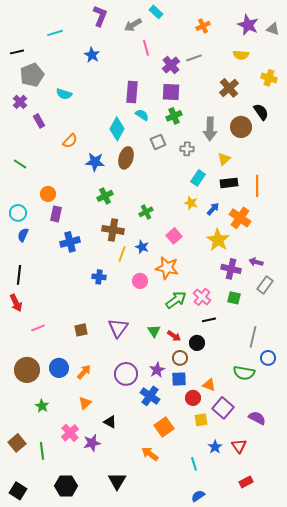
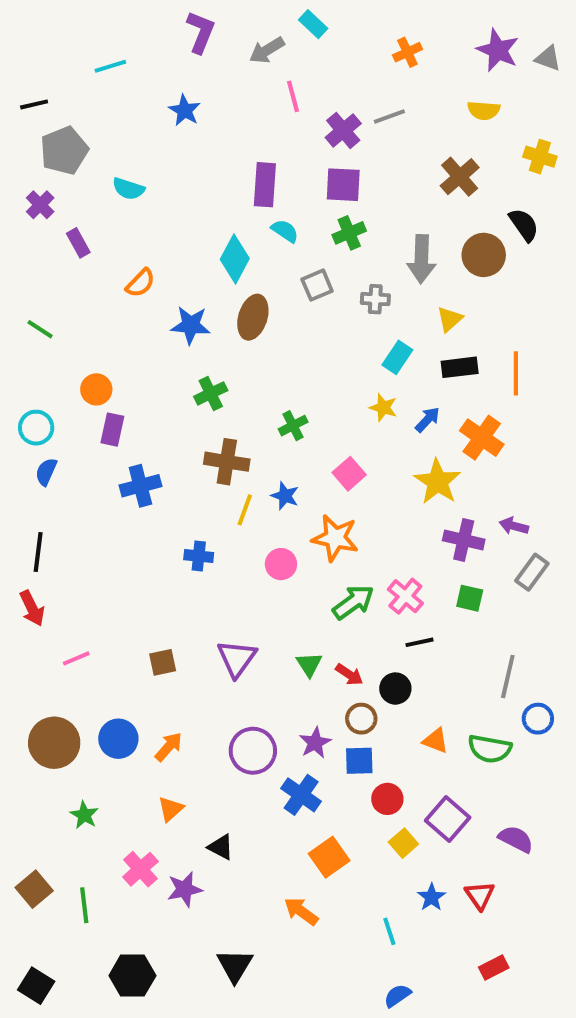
orange triangle: (209, 385) -> (436, 741), moved
yellow square: (201, 420) -> (403, 843), turned -32

